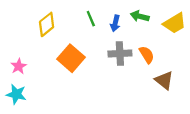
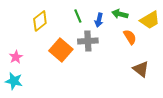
gray cross: (120, 54) -> (88, 41), moved
orange semicircle: (147, 55) -> (130, 37), moved

